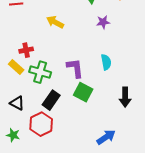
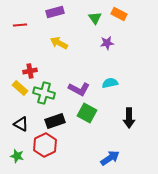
cyan semicircle: (106, 62) -> (110, 83), turned -91
purple L-shape: (75, 68) -> (79, 89), turned 125
black rectangle: (51, 100) -> (55, 121), turned 36

